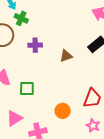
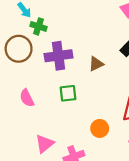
purple cross: (35, 45) -> (58, 56), size x1.6
green square: (27, 88) -> (68, 93), moved

